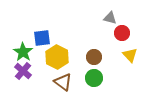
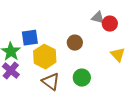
red circle: (122, 33) -> (110, 24), moved
brown circle: (94, 57) -> (75, 43), moved

